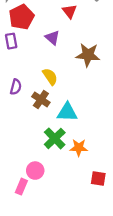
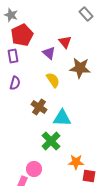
red triangle: (70, 11) -> (65, 42), moved
yellow semicircle: (50, 77) -> (53, 80), moved
purple semicircle: (16, 87) -> (15, 83), moved
orange star: (79, 148) -> (76, 162), moved

